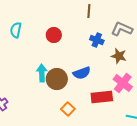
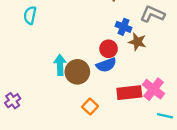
red circle: (54, 35) -> (109, 49), moved
brown star: (119, 56) -> (137, 42), moved
pink cross: (123, 83) -> (154, 89), moved

